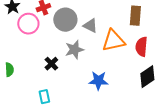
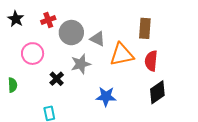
pink circle: (28, 24) -> (33, 54), moved

